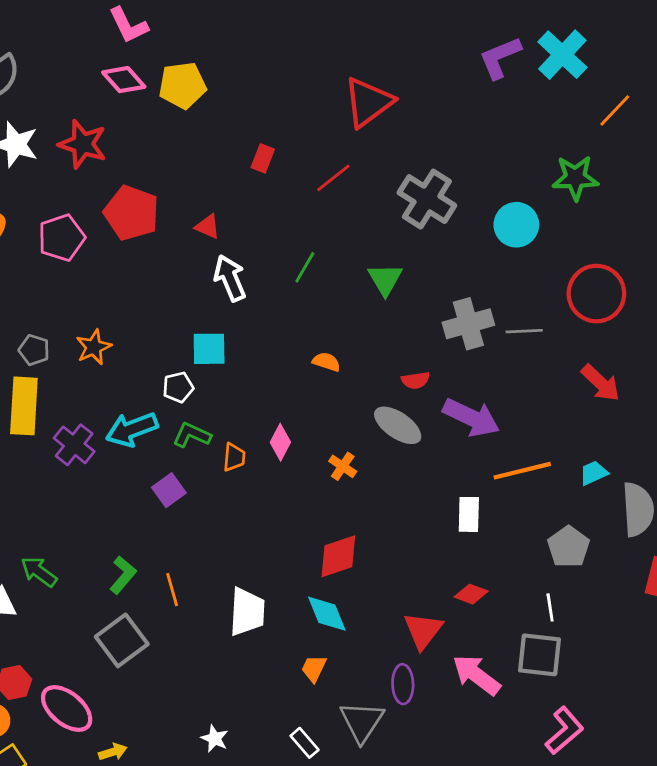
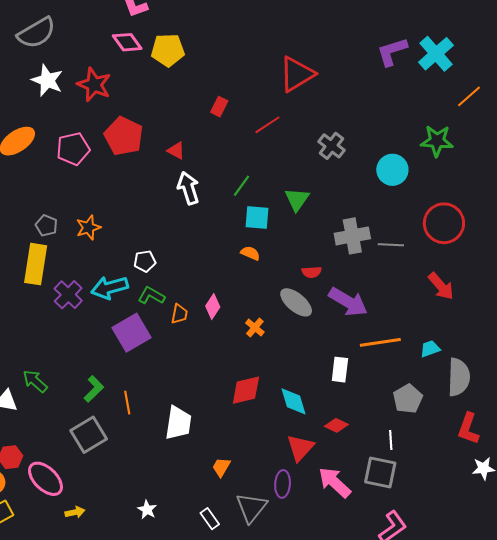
gray cross: (427, 199) -> (331, 146), size x0.7
cyan square: (209, 349) -> (257, 217), moved
purple square: (169, 490) -> (131, 333), size x1.6
cyan diamond: (327, 614) -> (293, 401), moved

